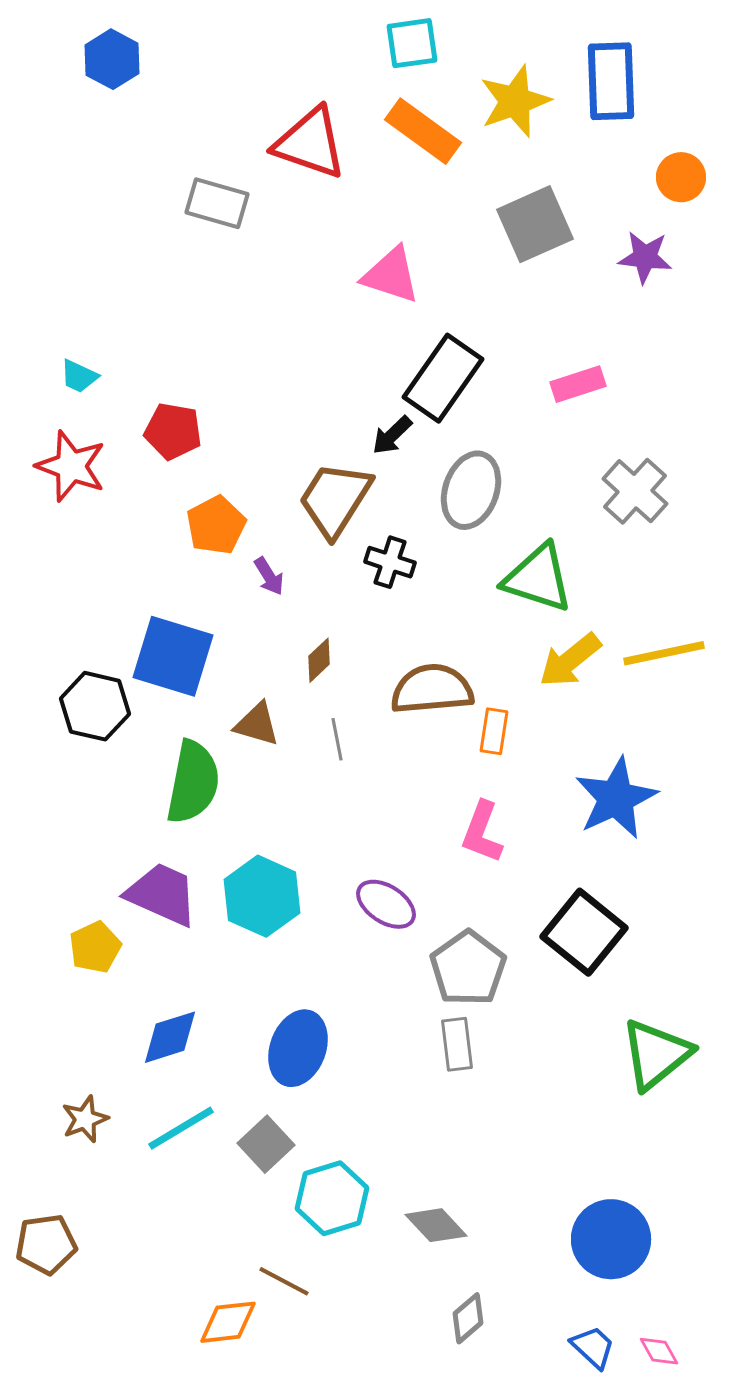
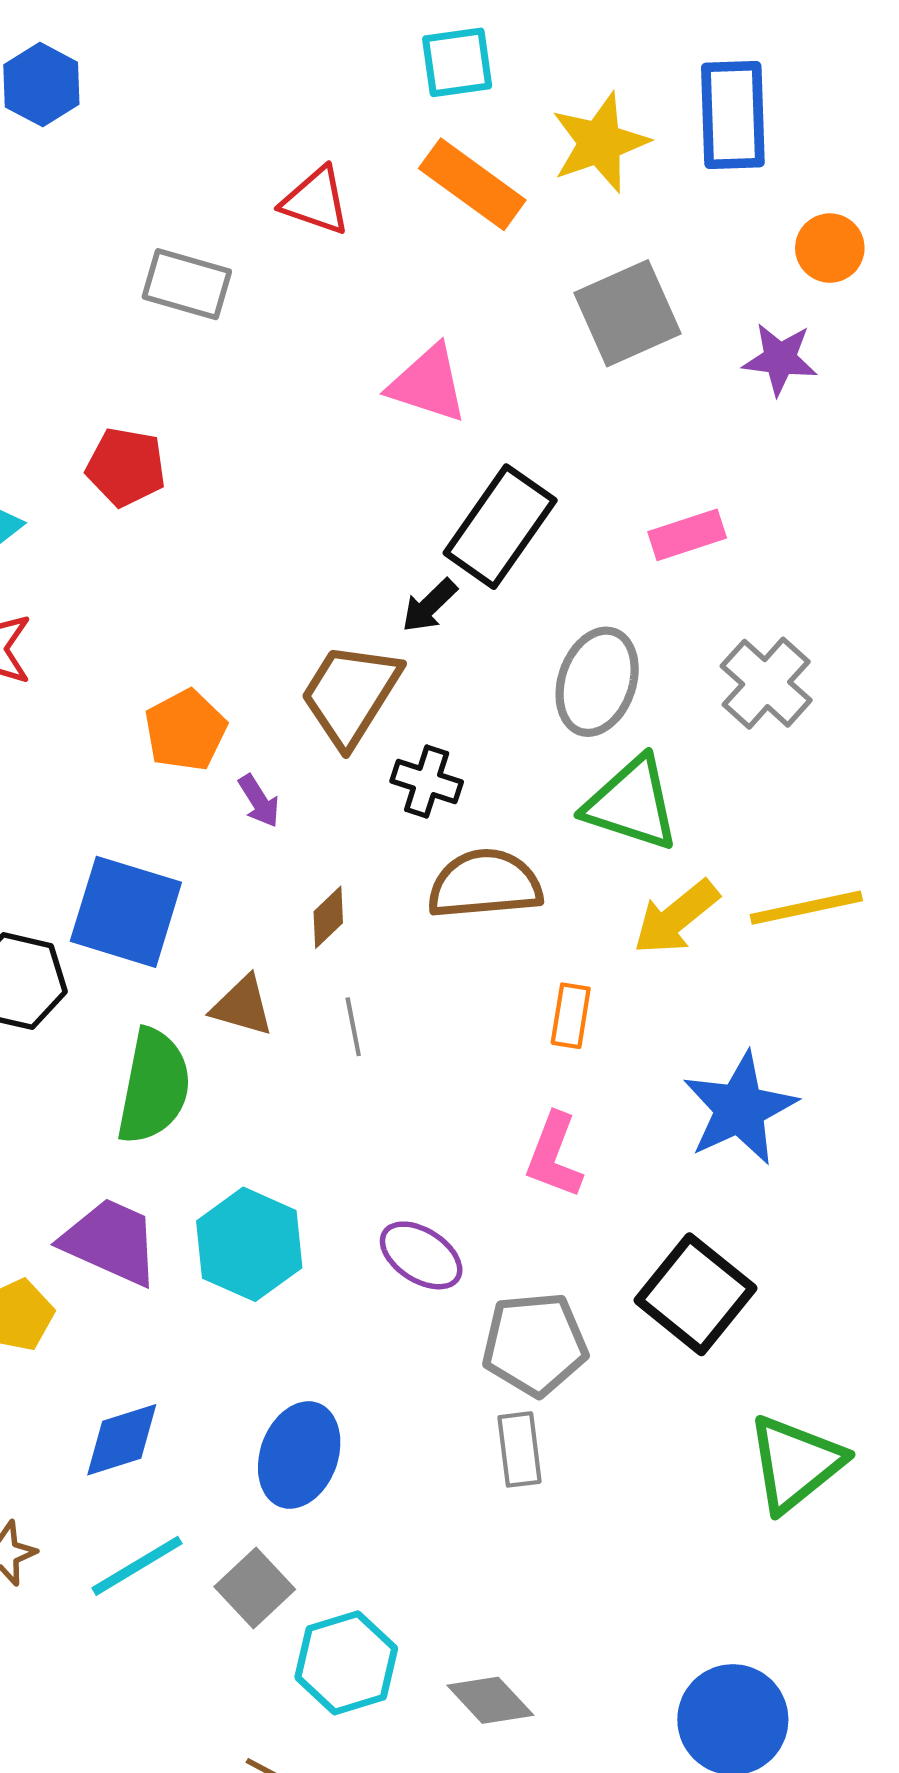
red triangle: (310, 143) -> (316, 201), size x0.7
red pentagon: (173, 431) -> (126, 467), moved
gray ellipse: (471, 490) -> (597, 682), moved
brown semicircle: (432, 689) -> (485, 884), moved
gray pentagon: (468, 968) -> (535, 1344), turned 30

